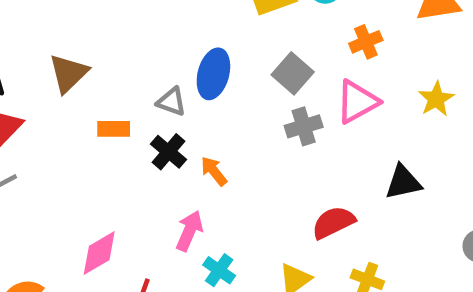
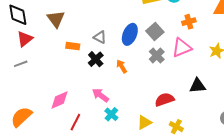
brown triangle: (68, 73) -> (56, 19), turned -30
blue ellipse: (213, 74) -> (130, 34), moved
gray cross: (304, 126) -> (157, 56), turned -35
orange arrow: (214, 171) -> (122, 66), moved
pink arrow: (189, 231) -> (101, 95), turned -84

